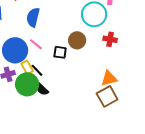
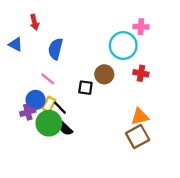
pink line: (36, 44) -> (48, 79), moved
blue circle: (15, 50) -> (36, 100), moved, size x0.7
yellow rectangle: (27, 67) -> (49, 104), turned 56

